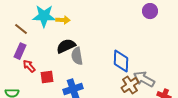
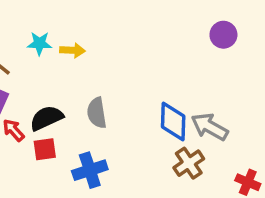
cyan star: (44, 16) -> (39, 43), size x0.6
black semicircle: (66, 46) -> (46, 118), moved
gray arrow: (144, 79) -> (210, 127), moved

